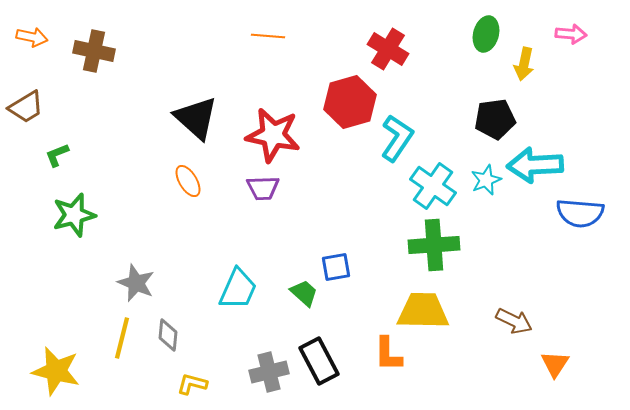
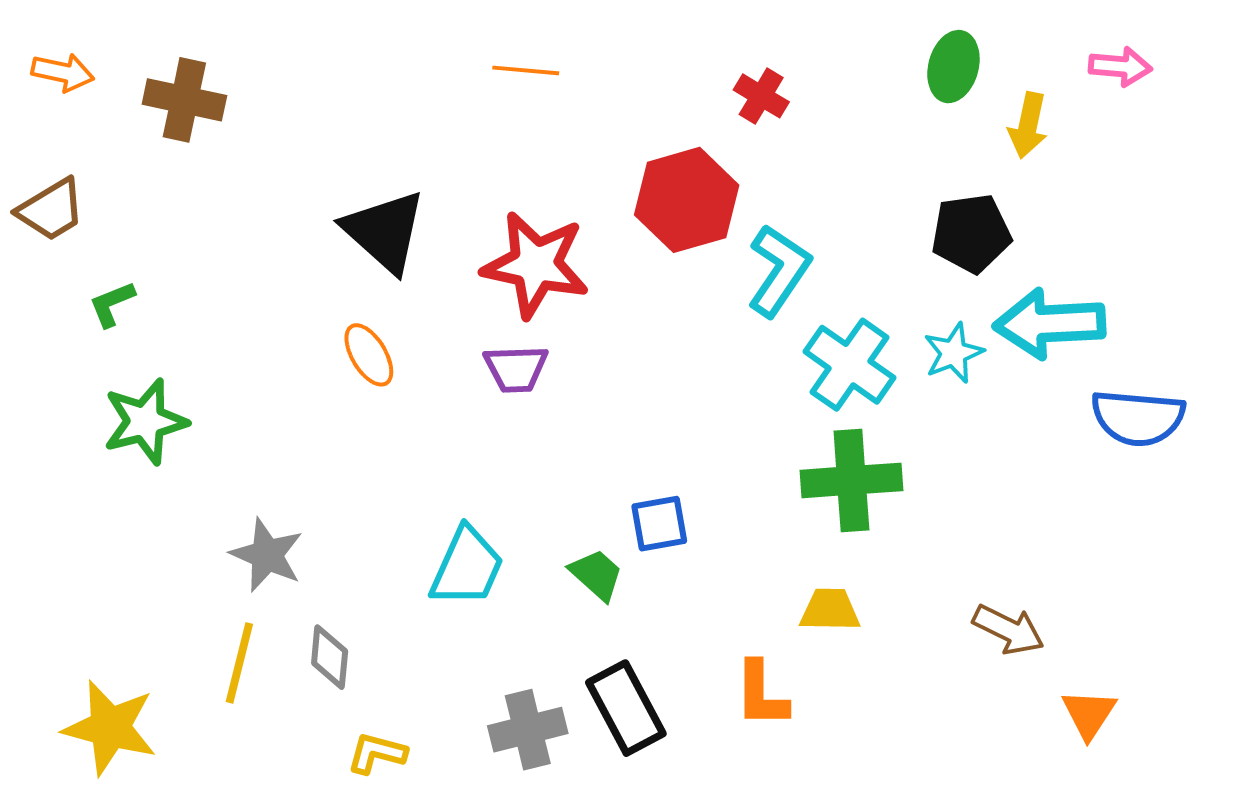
red cross: (388, 49) -> (761, 96), size x0.7
yellow trapezoid: (423, 311) -> (830, 610), size x0.6

